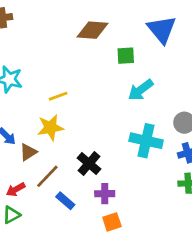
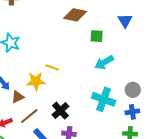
blue triangle: (162, 30) -> (125, 21), size x0.7
yellow line: (58, 96) -> (52, 67), moved, turned 32

